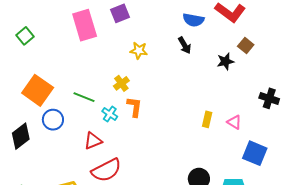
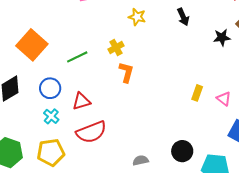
green line: (84, 97) -> (77, 57), turned -55
cyan cross: (110, 114) -> (51, 116), moved
blue circle: (53, 120) -> (50, 88), moved

